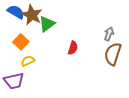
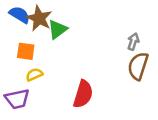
orange square: (21, 42) -> (26, 51), turned -35
red semicircle: (73, 48) -> (83, 94), moved, size x1.6

